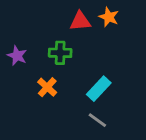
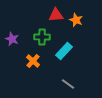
orange star: (109, 17) -> (76, 20), moved
cyan rectangle: (99, 89) -> (64, 51), moved

